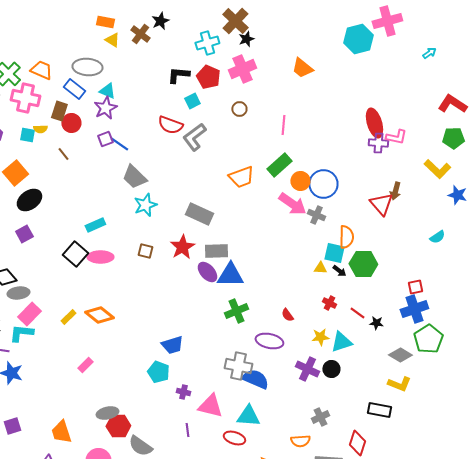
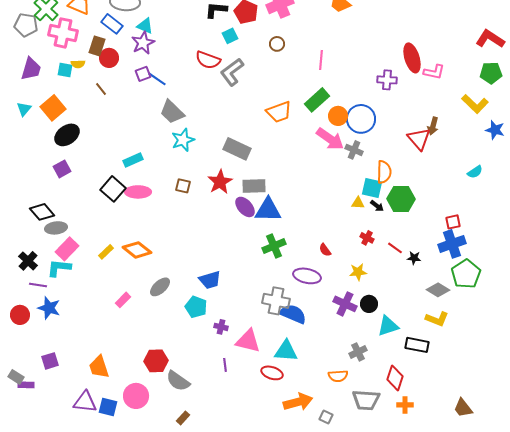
purple cross: (378, 143) -> (387, 80), moved
cyan triangle: (341, 342) -> (388, 326), moved
gray ellipse: (107, 413) -> (160, 287), moved, turned -30

